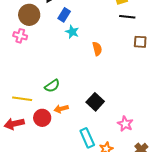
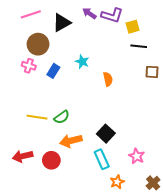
blue rectangle: (64, 15) -> (53, 71), moved
yellow line: (22, 99) -> (37, 117), moved
orange arrow: (61, 109) -> (71, 141), size x1.5
red circle: (42, 118) -> (51, 160), moved
cyan rectangle: (87, 138) -> (102, 159), moved

